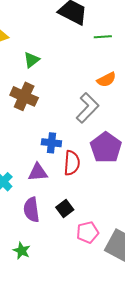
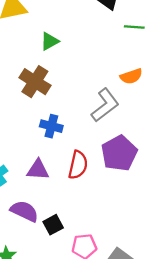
blue cross: (51, 143) -> (51, 126), moved
black square: (65, 209) -> (53, 225), moved
purple semicircle: (31, 210) -> (24, 211), turned 115

